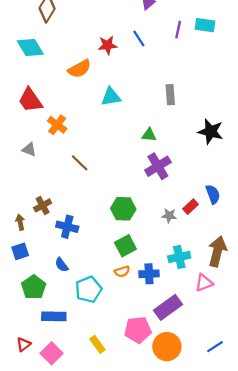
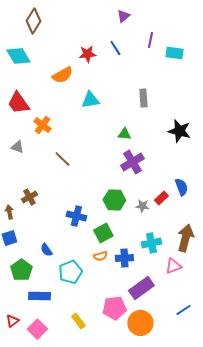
cyan rectangle: (205, 25) -> (174, 53), moved
green hexagon: (123, 209) -> (114, 200), moved
blue cross: (67, 227) -> (76, 216), moved
blue line: (215, 347) -> (183, 310), moved

